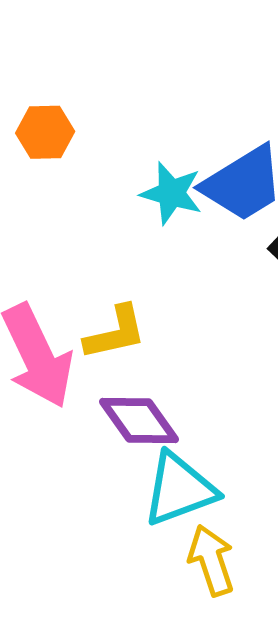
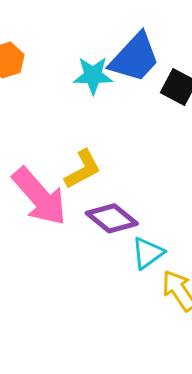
cyan triangle: (179, 489) -> (148, 253), size x0.7

